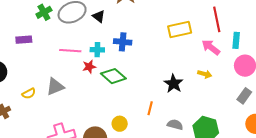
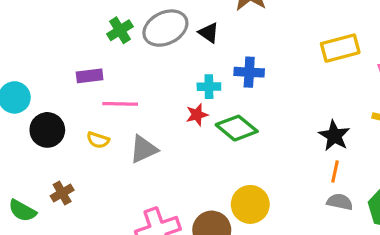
pink line: (70, 51) -> (120, 104), moved
yellow semicircle: (29, 93) -> (98, 140), moved, turned 48
orange line: (150, 108) -> (335, 172), moved
yellow circle: (120, 124) -> (250, 204), size x1.5

